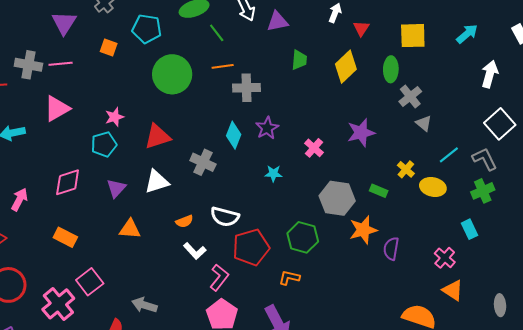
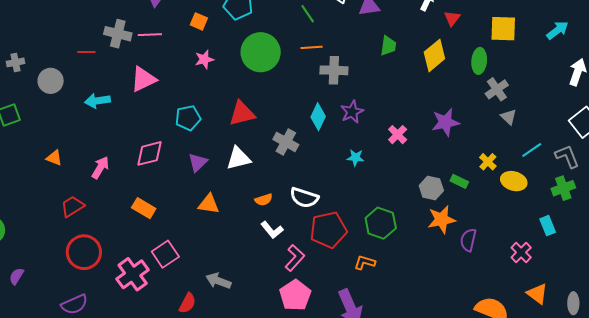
pink star: (114, 117) -> (204, 59), moved
gray hexagon: (337, 198) -> (431, 188), moved, size x0.7
orange triangle: (453, 290) -> (537, 294), moved

